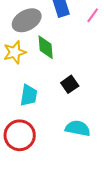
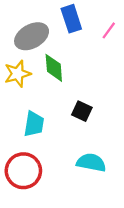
black square: (70, 84) -> (82, 111), turned -30

